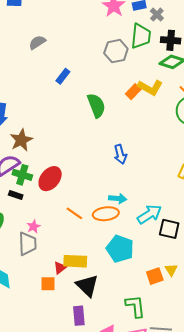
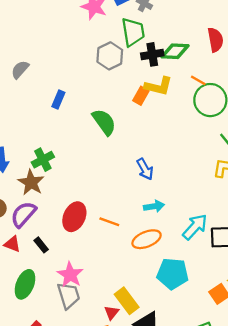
black cross: (171, 40) -> (152, 54), moved
green cross: (22, 175) -> (43, 160), moved, turned -30
black rectangle: (16, 195) -> (41, 245), turned 48
cyan arrow: (118, 199) -> (154, 206), moved
orange line: (74, 213) -> (109, 222), moved
pink star: (34, 227) -> (70, 275), size x1.6
yellow rectangle: (75, 261) -> (127, 301), turned 65

